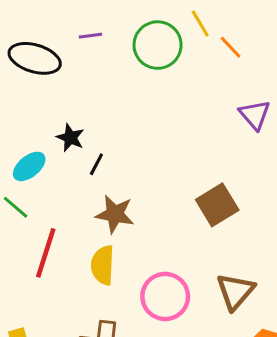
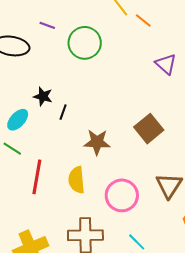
purple line: (90, 36) -> (47, 25), turned 35
green circle: (158, 45) -> (85, 43), moved
brown star: (115, 214) -> (97, 142), moved

